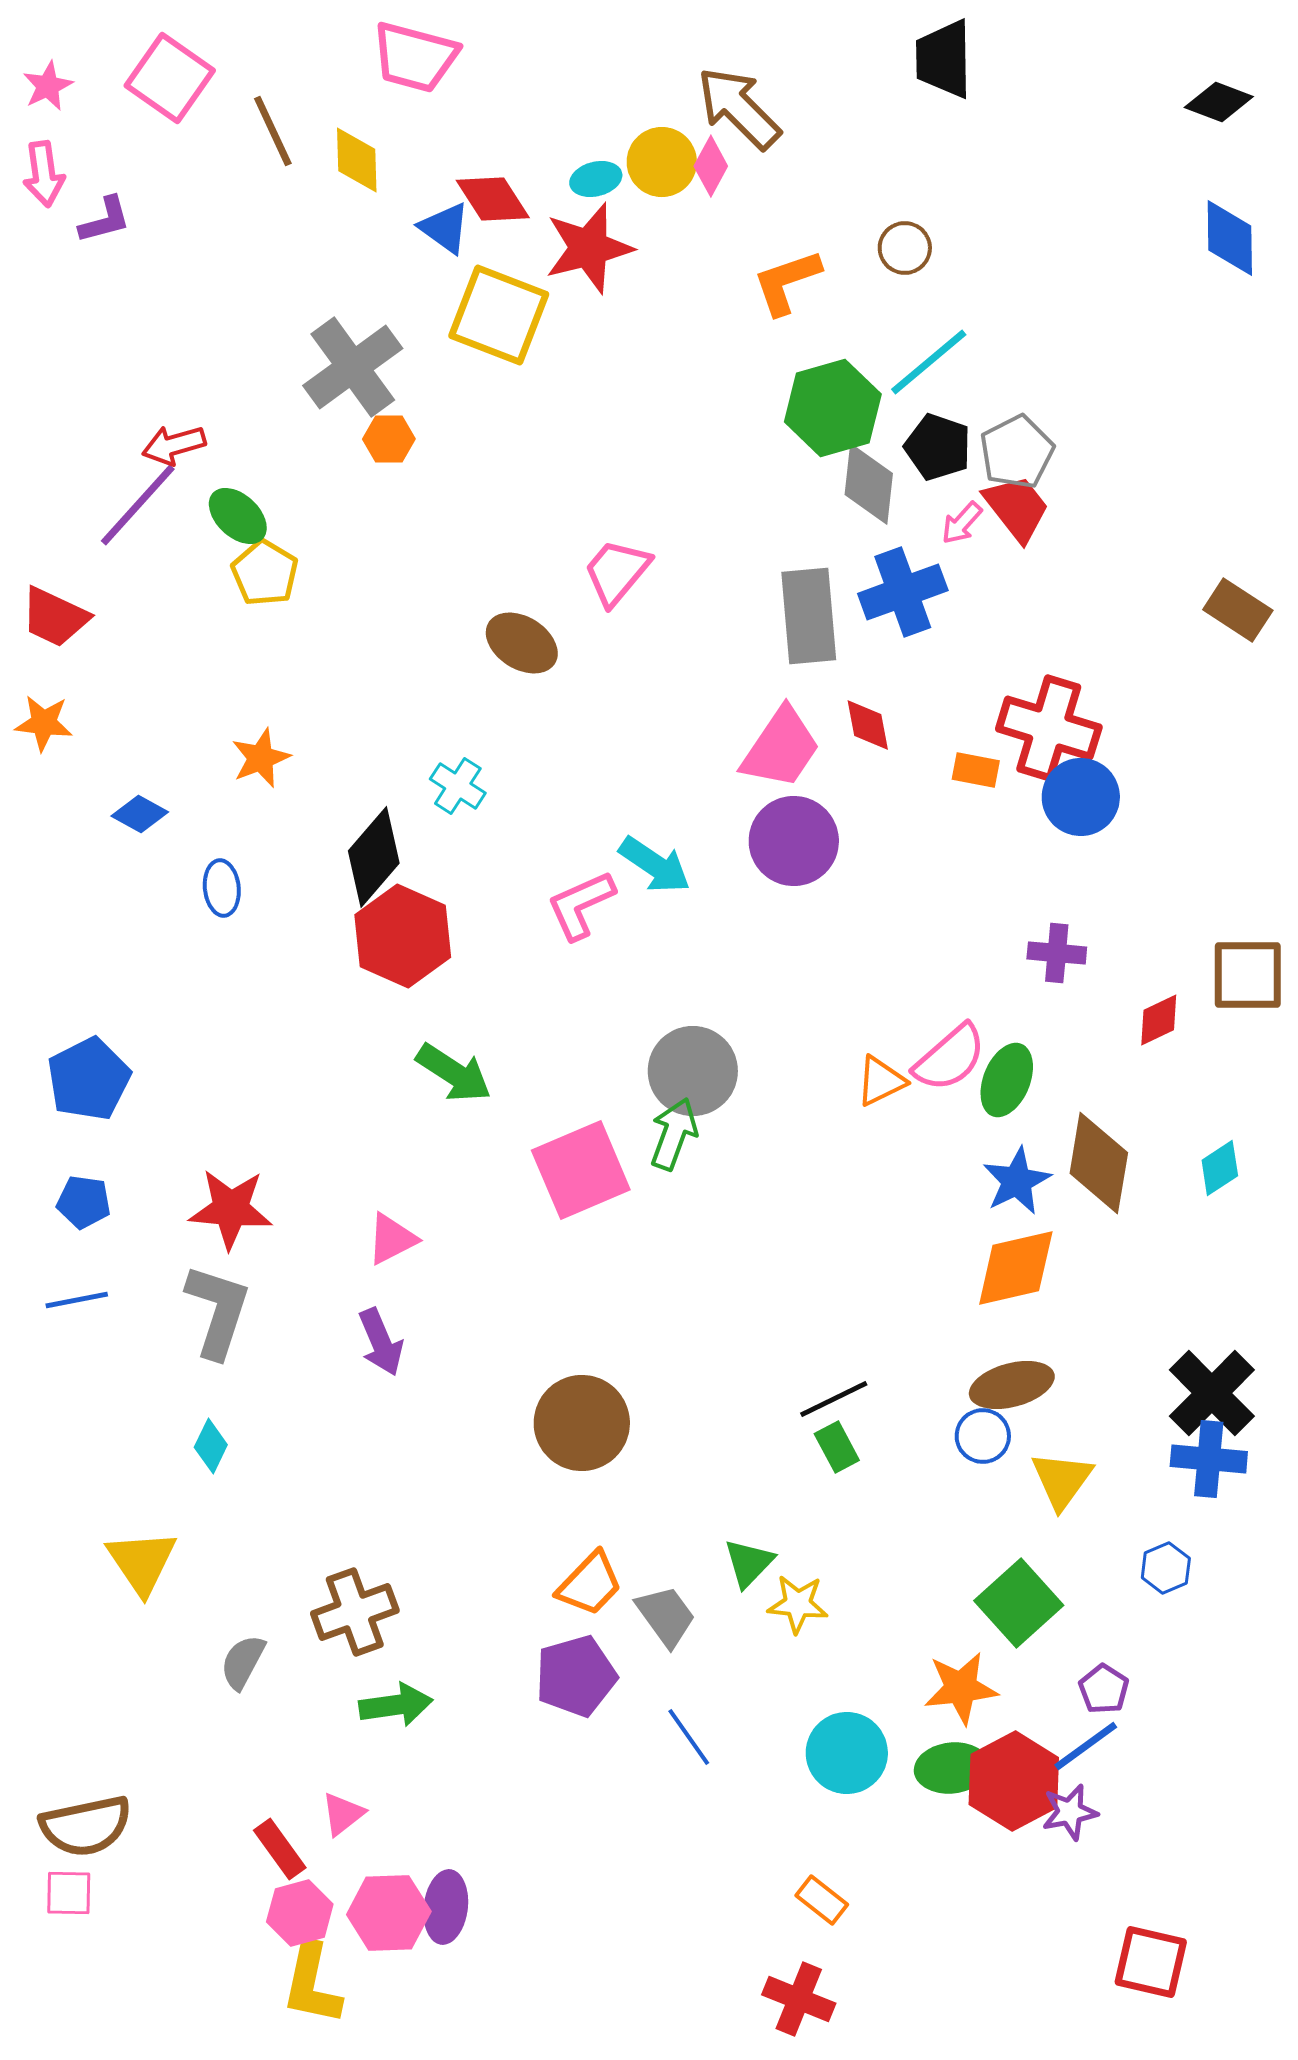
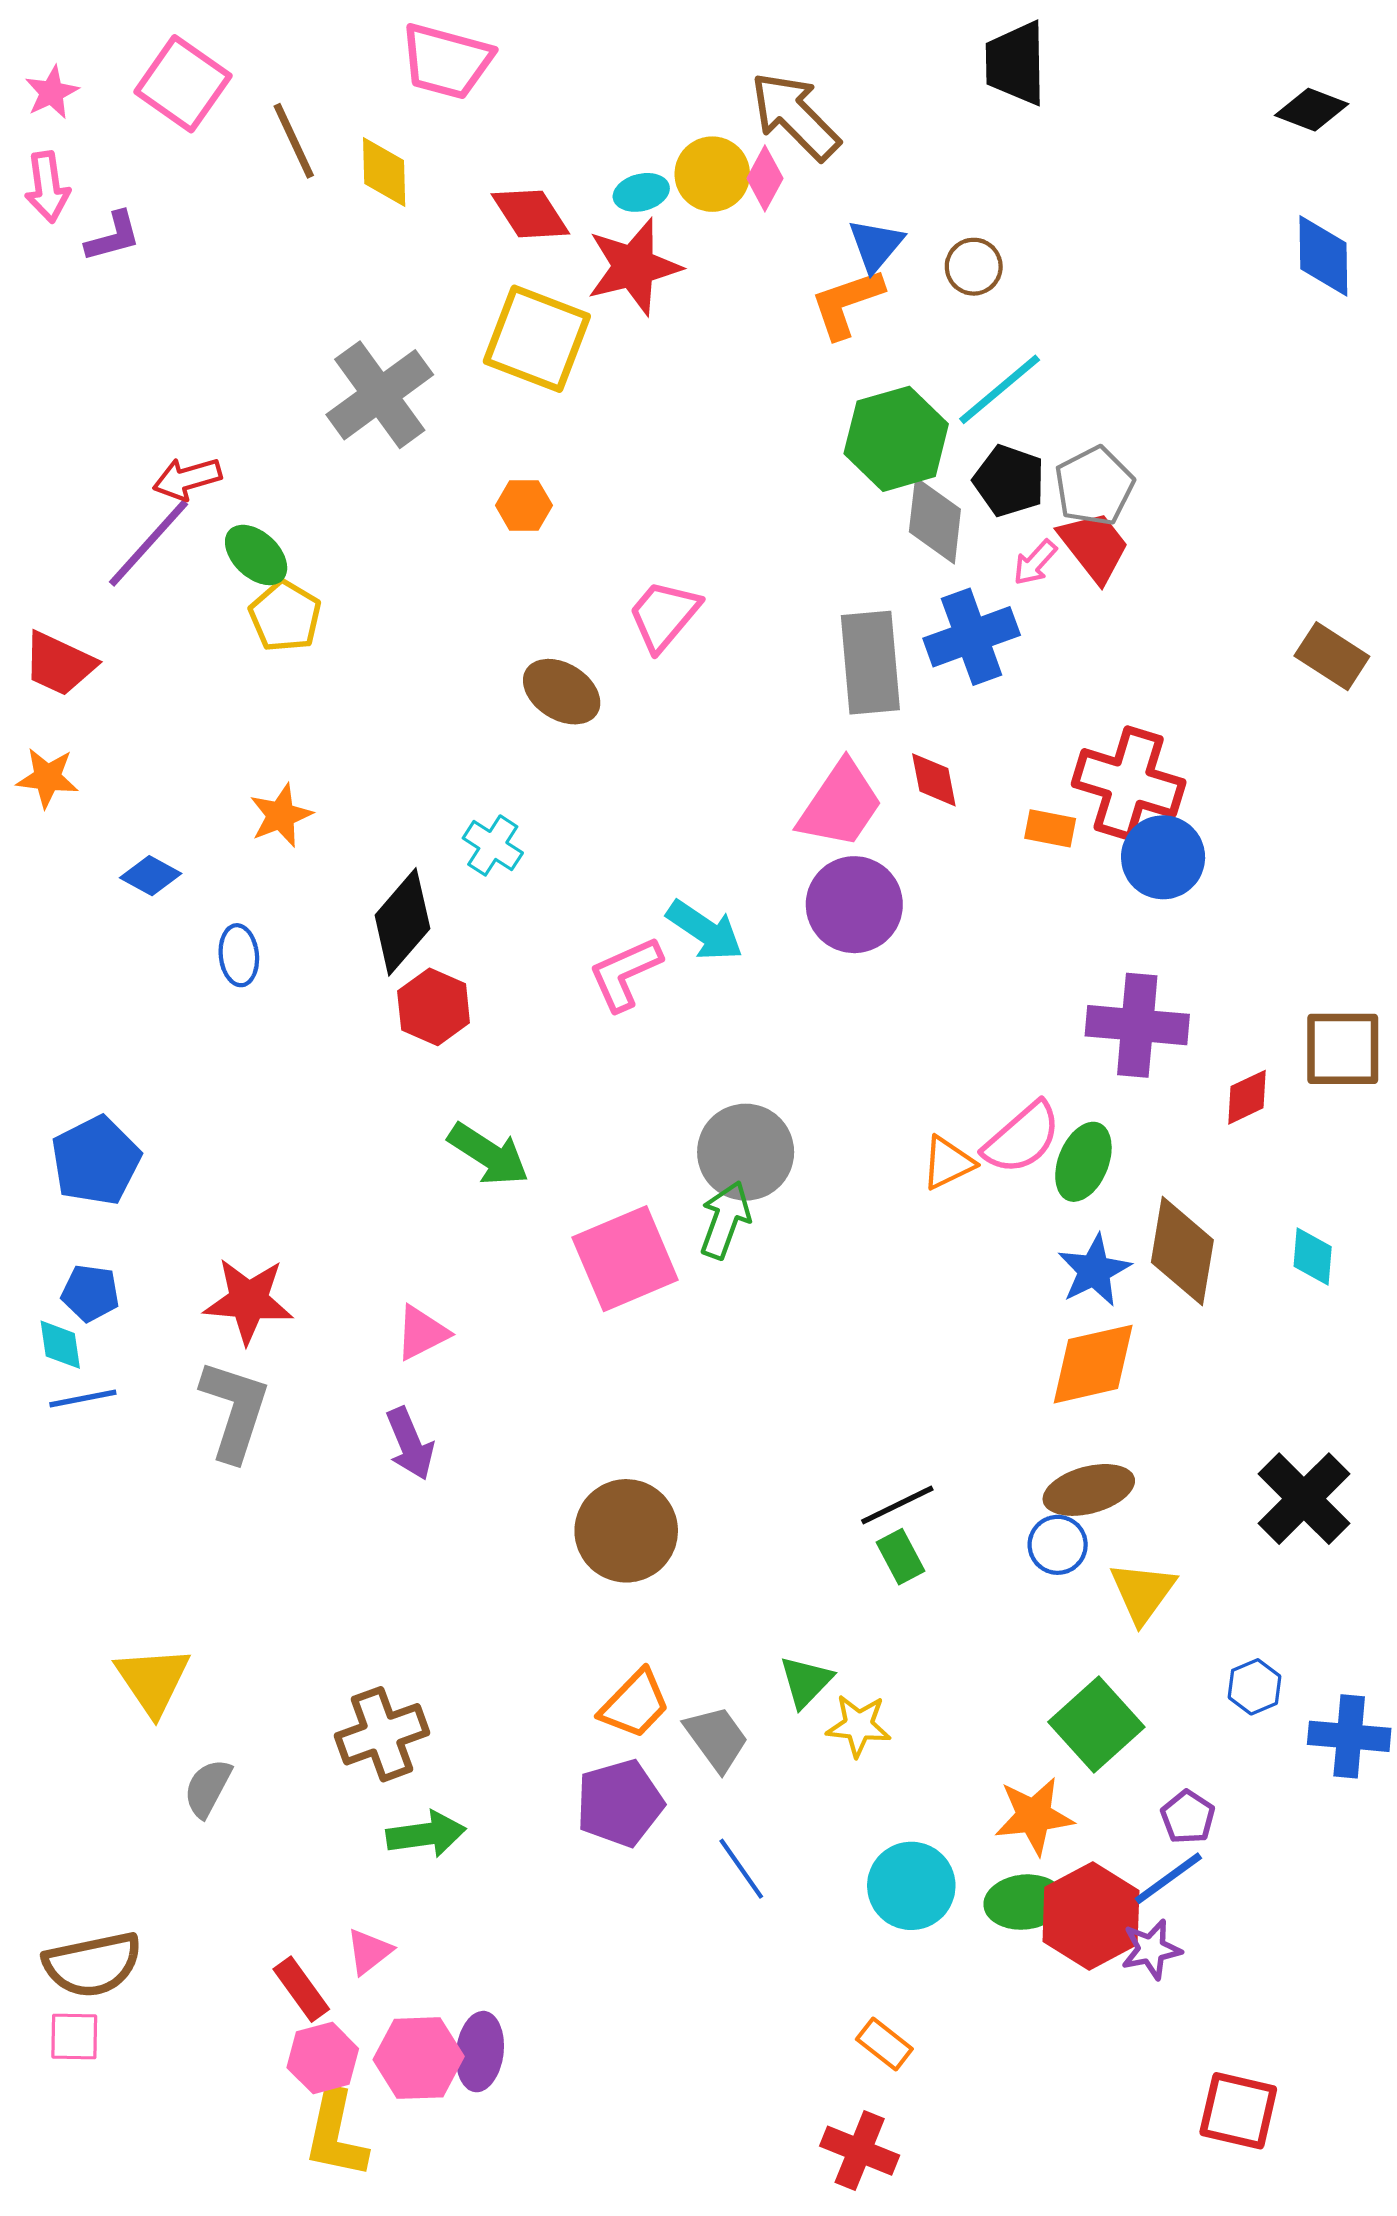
blue triangle: (445, 228) -> (876, 245), moved, turned 34
orange hexagon: (389, 439) -> (524, 505), moved
red hexagon: (403, 936) -> (434, 1007), size x0.7
purple cross: (1057, 953) -> (1137, 1025), size x1.6
cyan diamond: (1220, 1168) -> (1313, 1256), turned -52
cyan diamond: (211, 1446) -> (60, 1345), moved, turned -34
blue cross: (1209, 1459) -> (1349, 1736), moved
gray semicircle: (243, 1662) -> (208, 1788), moved

